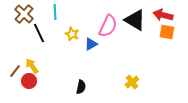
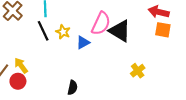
black triangle: (135, 20) -> (120, 31), moved
black line: (39, 33) -> (43, 31), moved
yellow cross: (132, 82) -> (138, 71), moved

